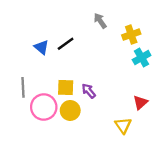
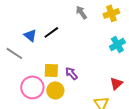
yellow cross: (131, 35) -> (111, 13), moved
gray line: (23, 87) -> (14, 53), moved, turned -54

